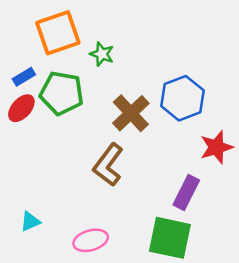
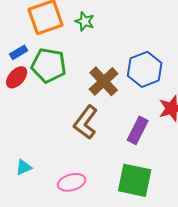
green star: (102, 54) -> (85, 21), moved
purple rectangle: (186, 193) -> (138, 130), moved

